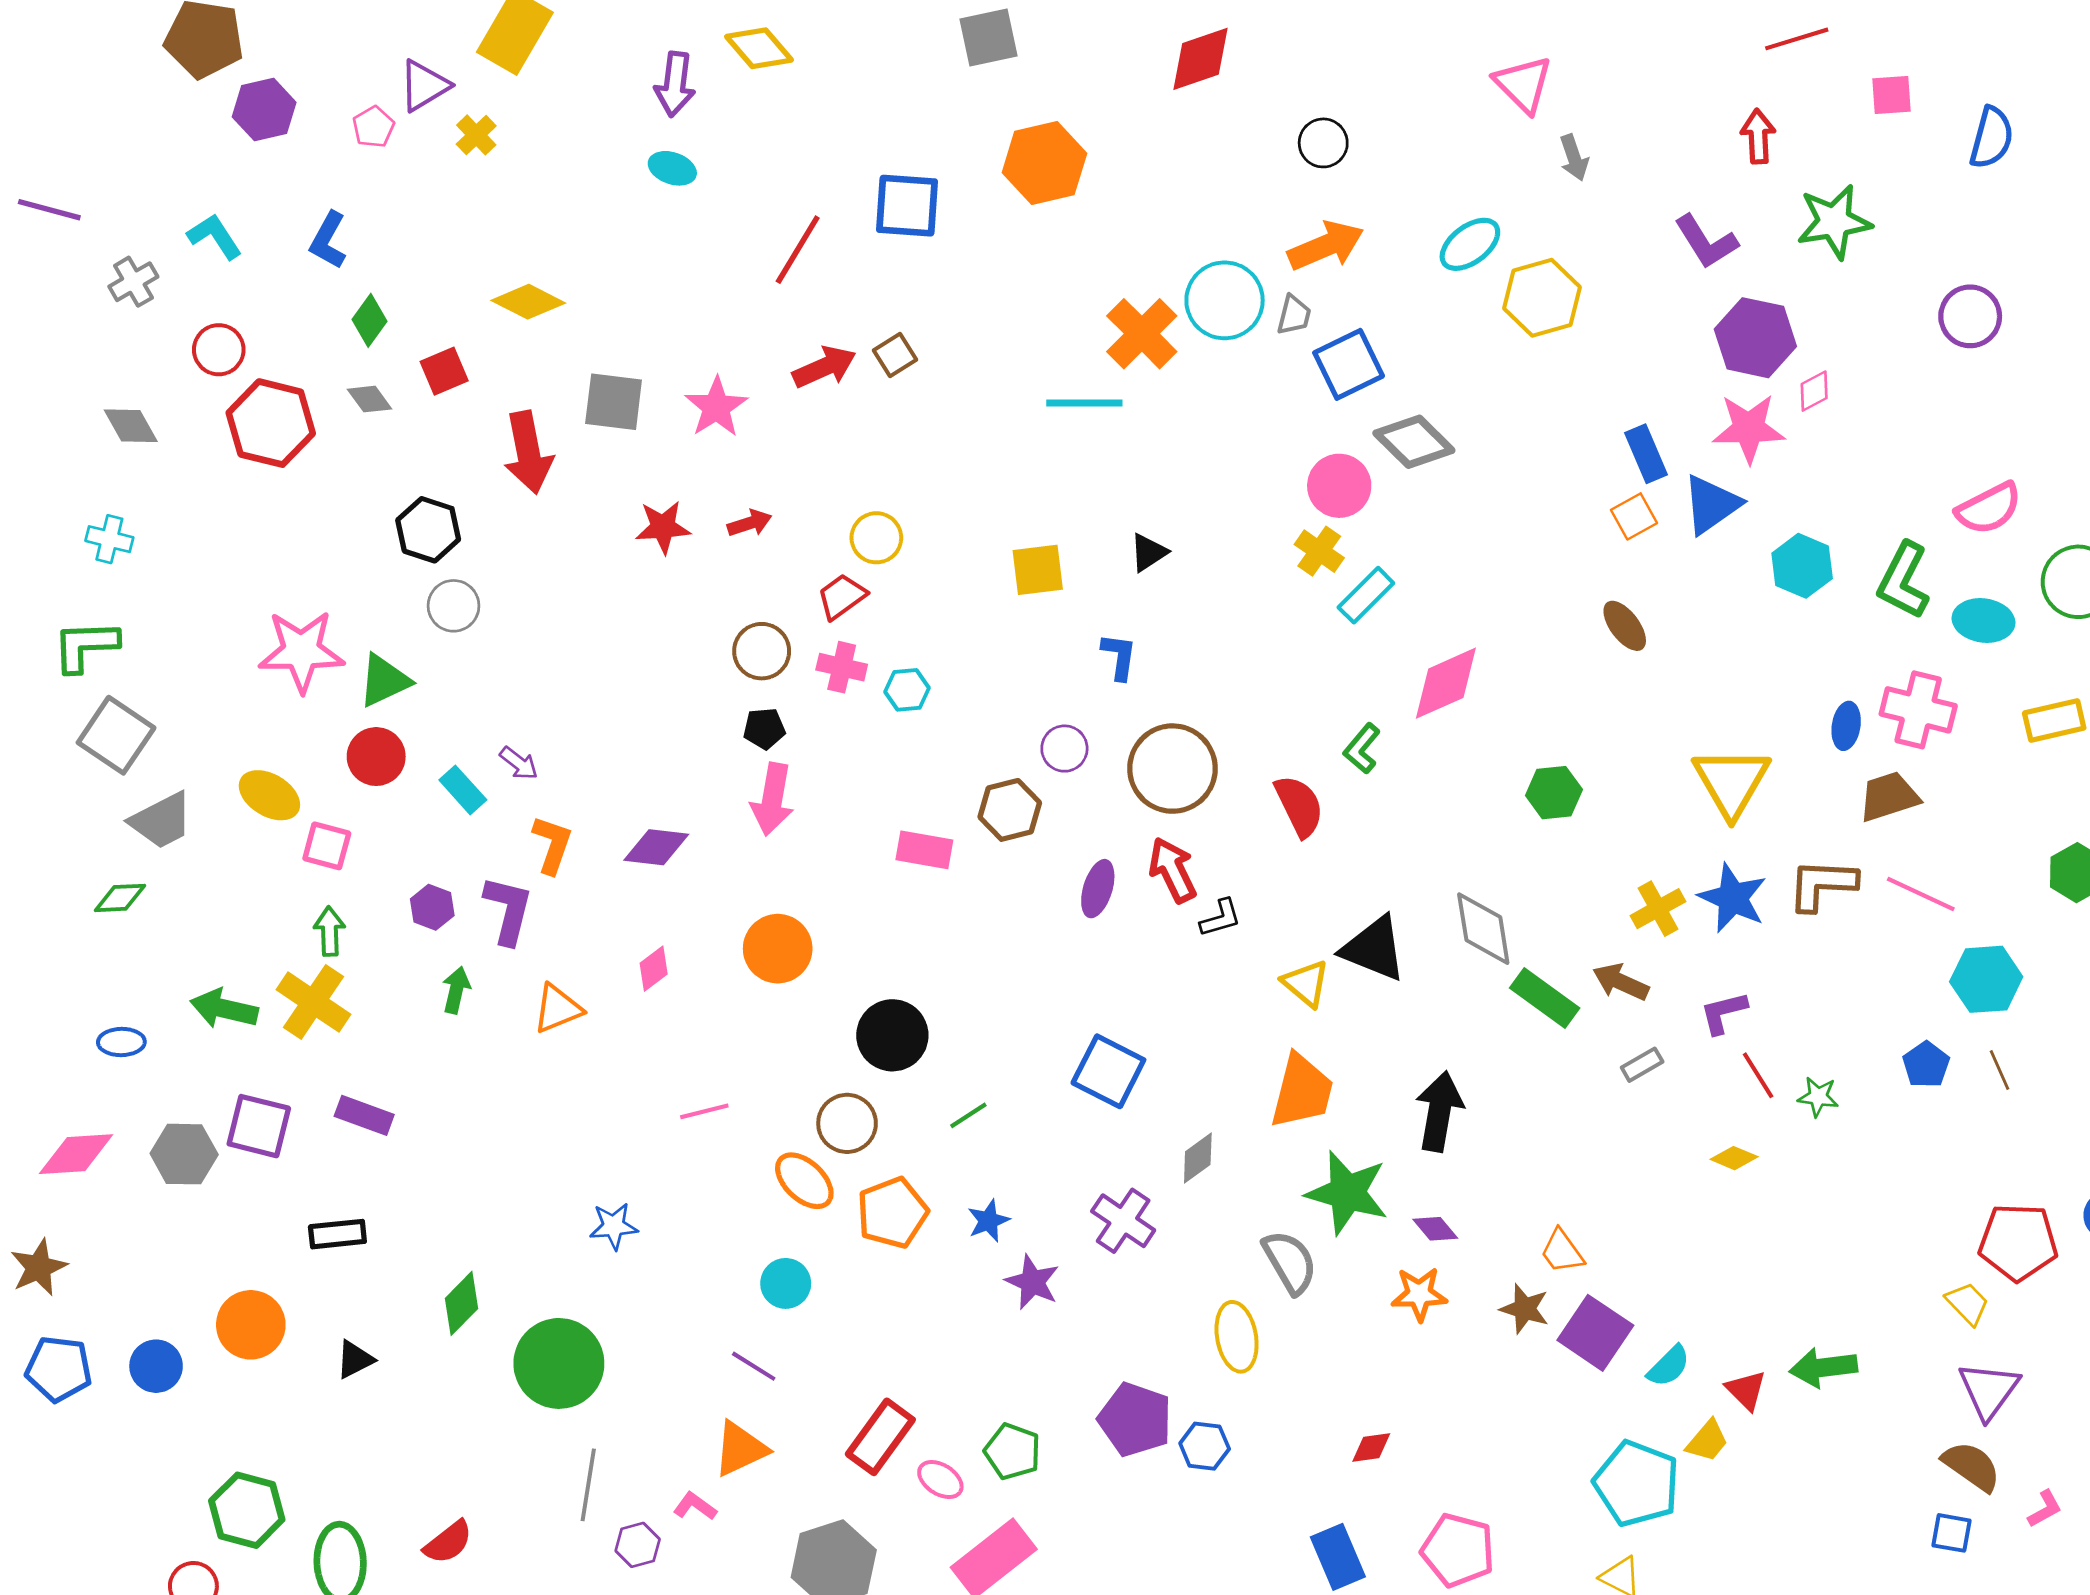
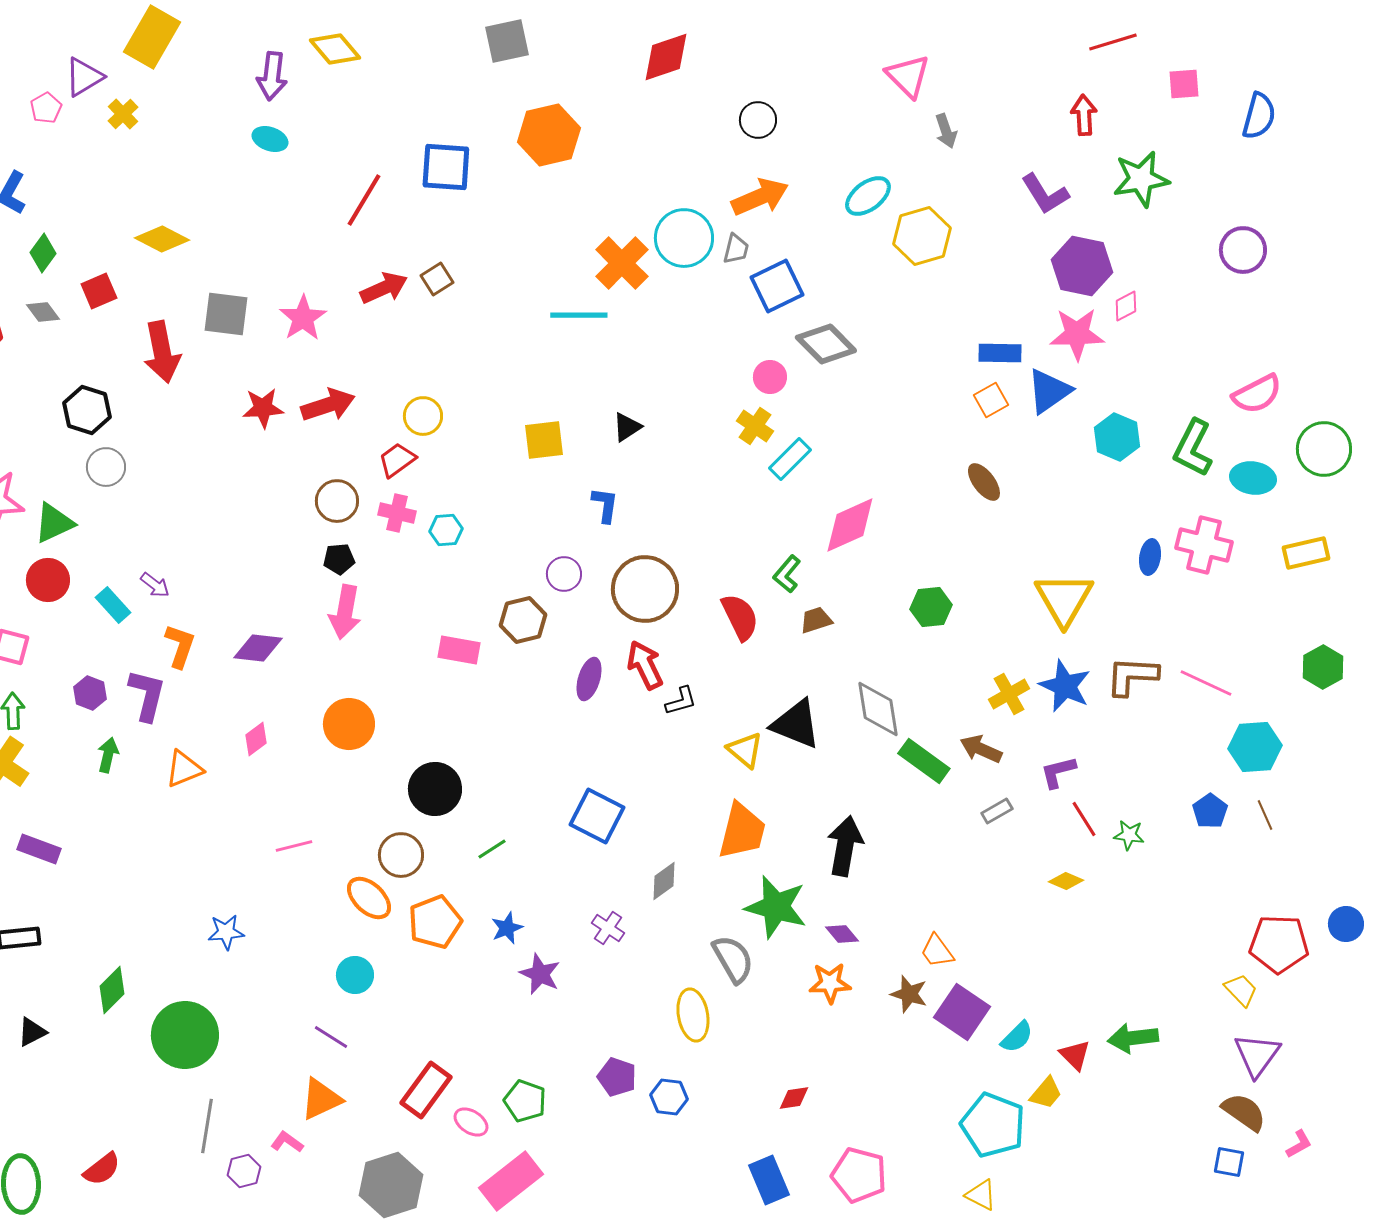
blue rectangle: (1646, 454) -> (1000, 353), turned -66
pink circle: (1339, 486) -> (770, 377), size x0.7
red arrow: (750, 523) -> (328, 405), size x1.6
brown trapezoid: (1889, 797) -> (816, 620), moved, size x0.7
purple cross: (1123, 1221) -> (608, 928), size x0.7
purple pentagon: (1135, 1419) -> (617, 1077), size x0.7

